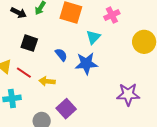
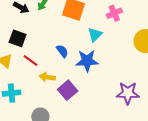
black square: (29, 43) -> (18, 38), moved
red line: (24, 73) -> (30, 60), moved
purple square: (66, 109) -> (68, 90), moved

